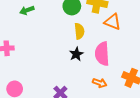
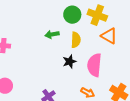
green arrow: (27, 10) -> (52, 34), moved

